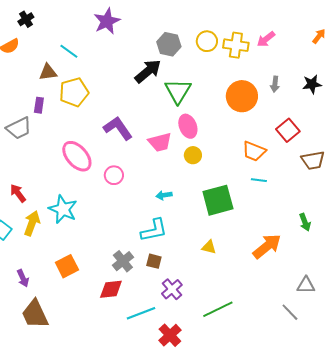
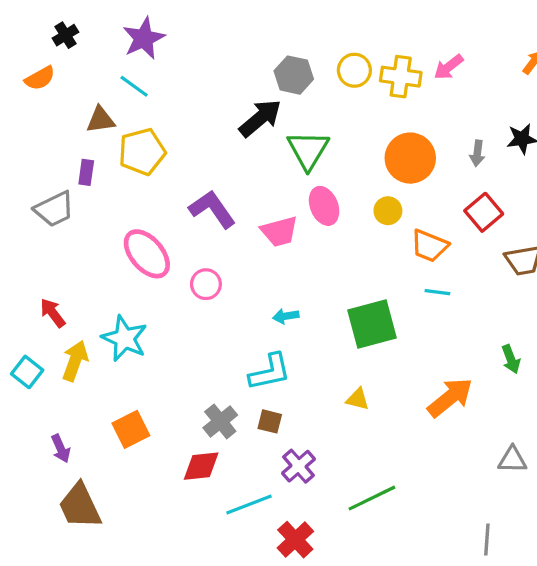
purple star: (107, 21) -> (144, 38), moved
gray arrow: (275, 84) -> (477, 153), moved
yellow circle: (193, 155) -> (388, 211), moved
gray line: (290, 312) -> (487, 540), moved, turned 48

